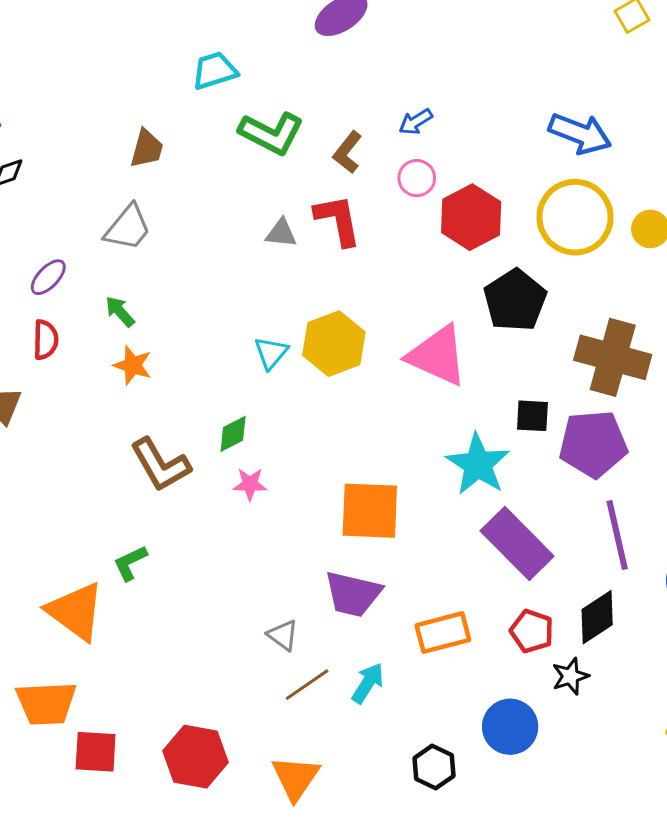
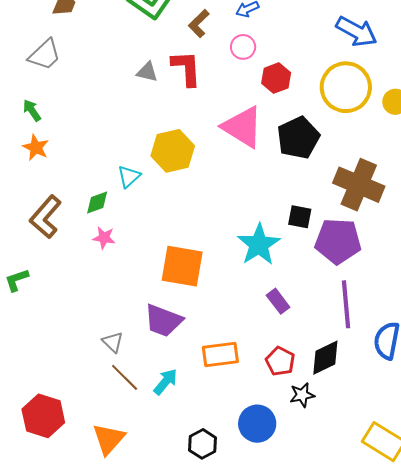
red hexagon: (471, 217) -> (276, 78), size x0.7
cyan triangle: (271, 353) -> (129, 176), moved
pink triangle: (437, 356) -> (243, 127), moved
brown L-shape: (160, 465) -> (46, 217), turned 63
purple rectangle: (517, 543) -> (278, 301), size x0.5
brown line: (307, 685) -> (125, 377), turned 72

